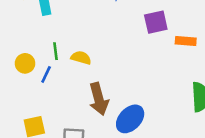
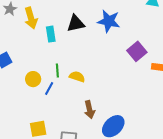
purple square: (156, 22) -> (137, 51), turned -30
brown arrow: (99, 99) -> (89, 110), size x0.7

